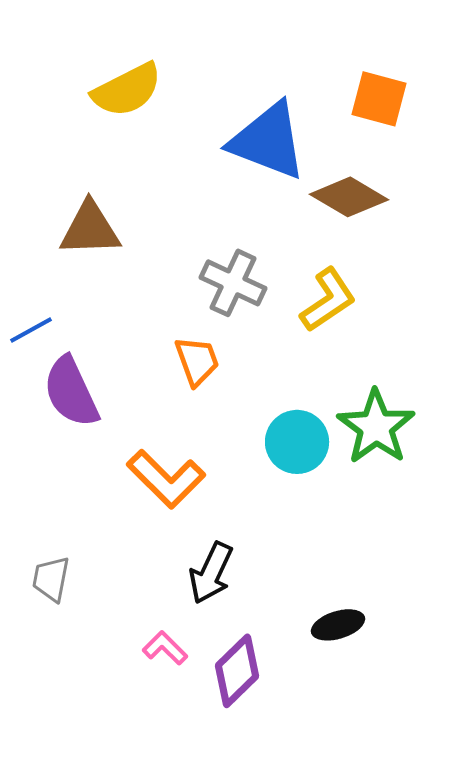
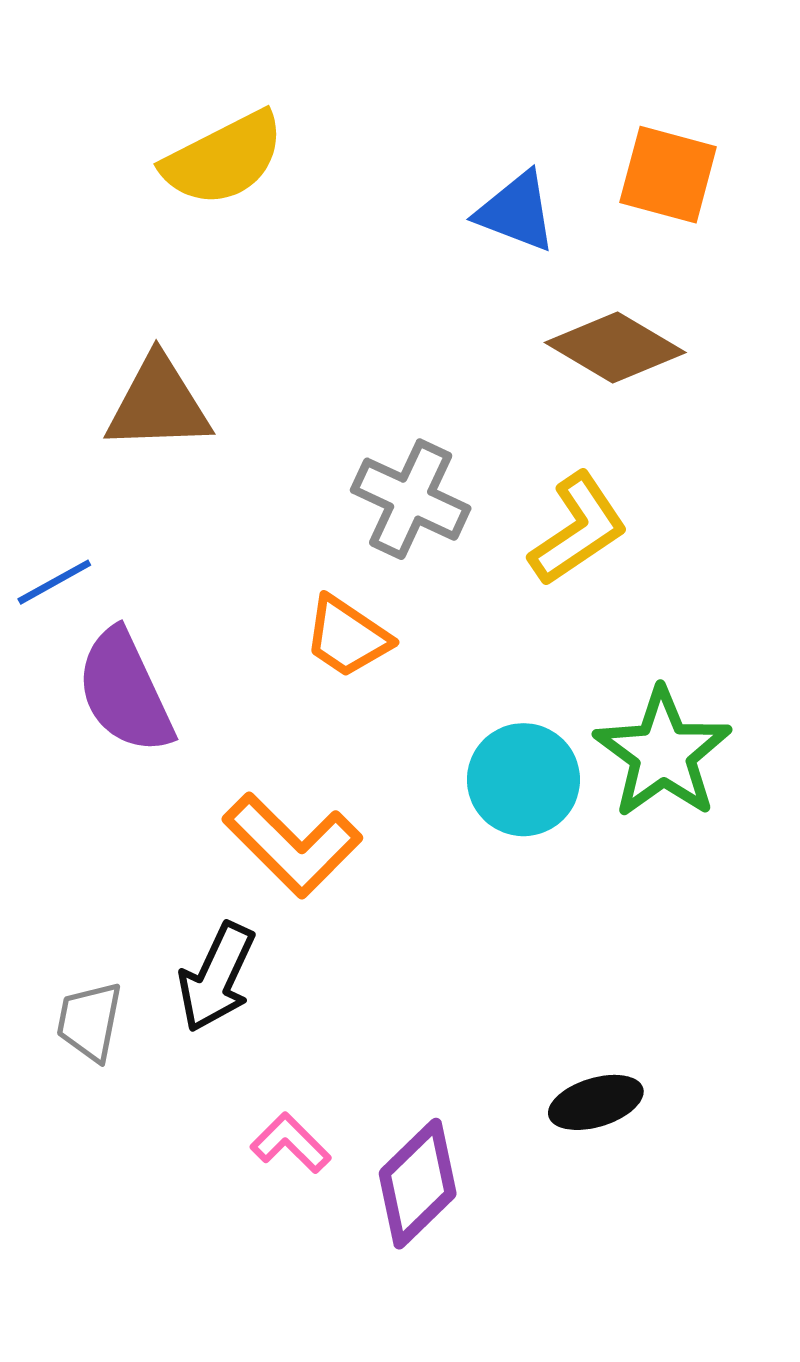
blue triangle: (268, 141) -> (516, 212), moved, size x0.6
orange trapezoid: (197, 361) -> (347, 637), turned 144
black arrow: (211, 573) -> (217, 977), moved

